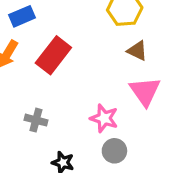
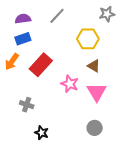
pink star: (104, 118) -> (70, 84), moved
gray circle: (114, 151) -> (95, 128), moved

